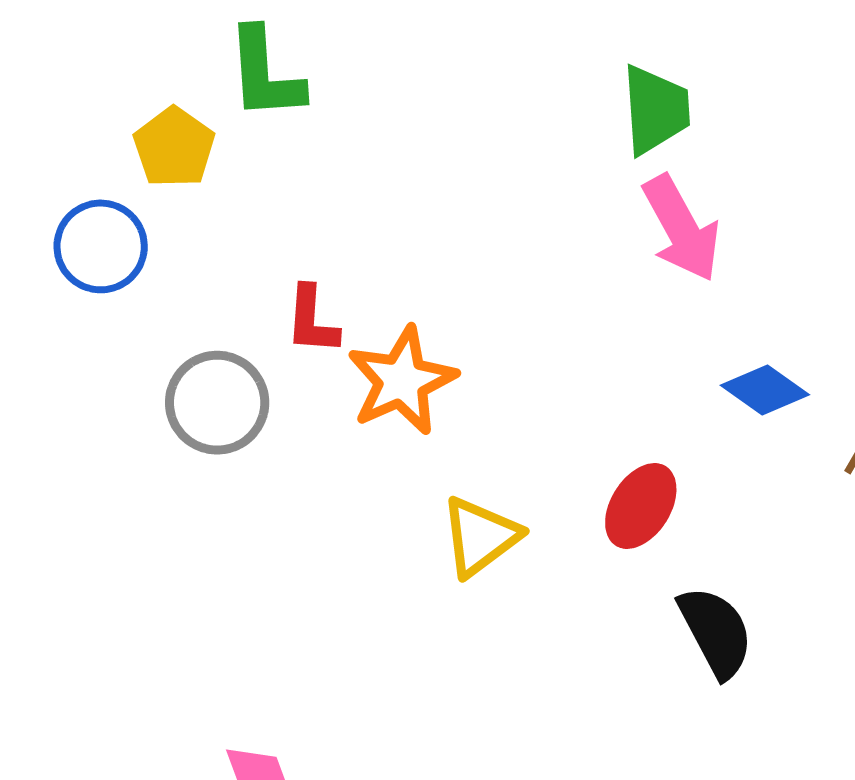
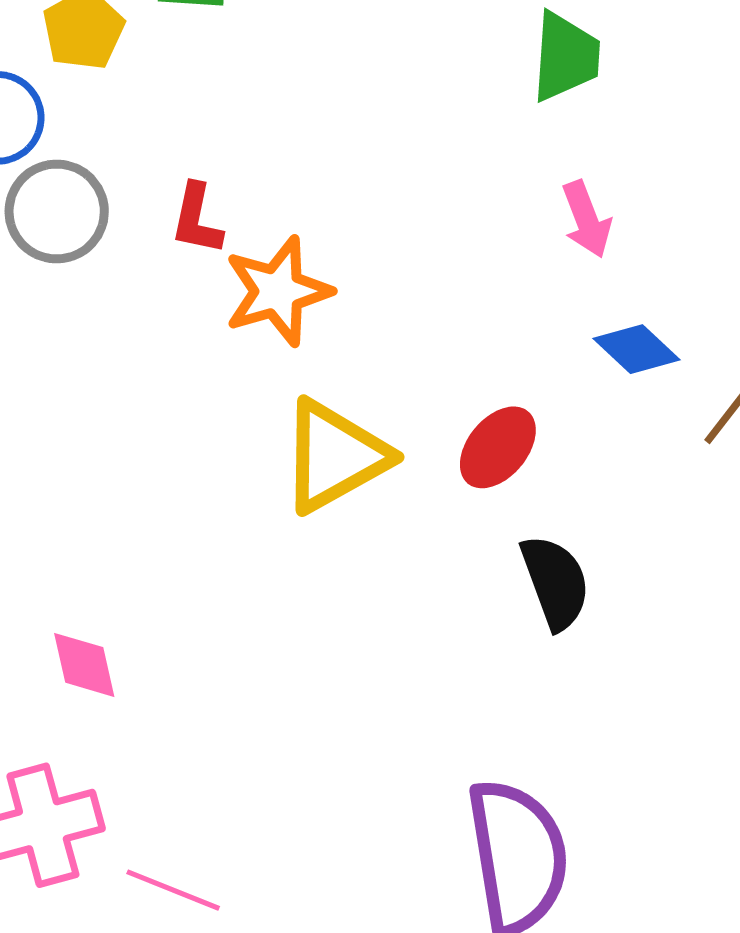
pink arrow: (681, 228) -> (586, 219), moved, size x0.7
gray circle: (217, 403) -> (57, 211), moved
yellow triangle: (480, 537) -> (335, 456), size x1.4

